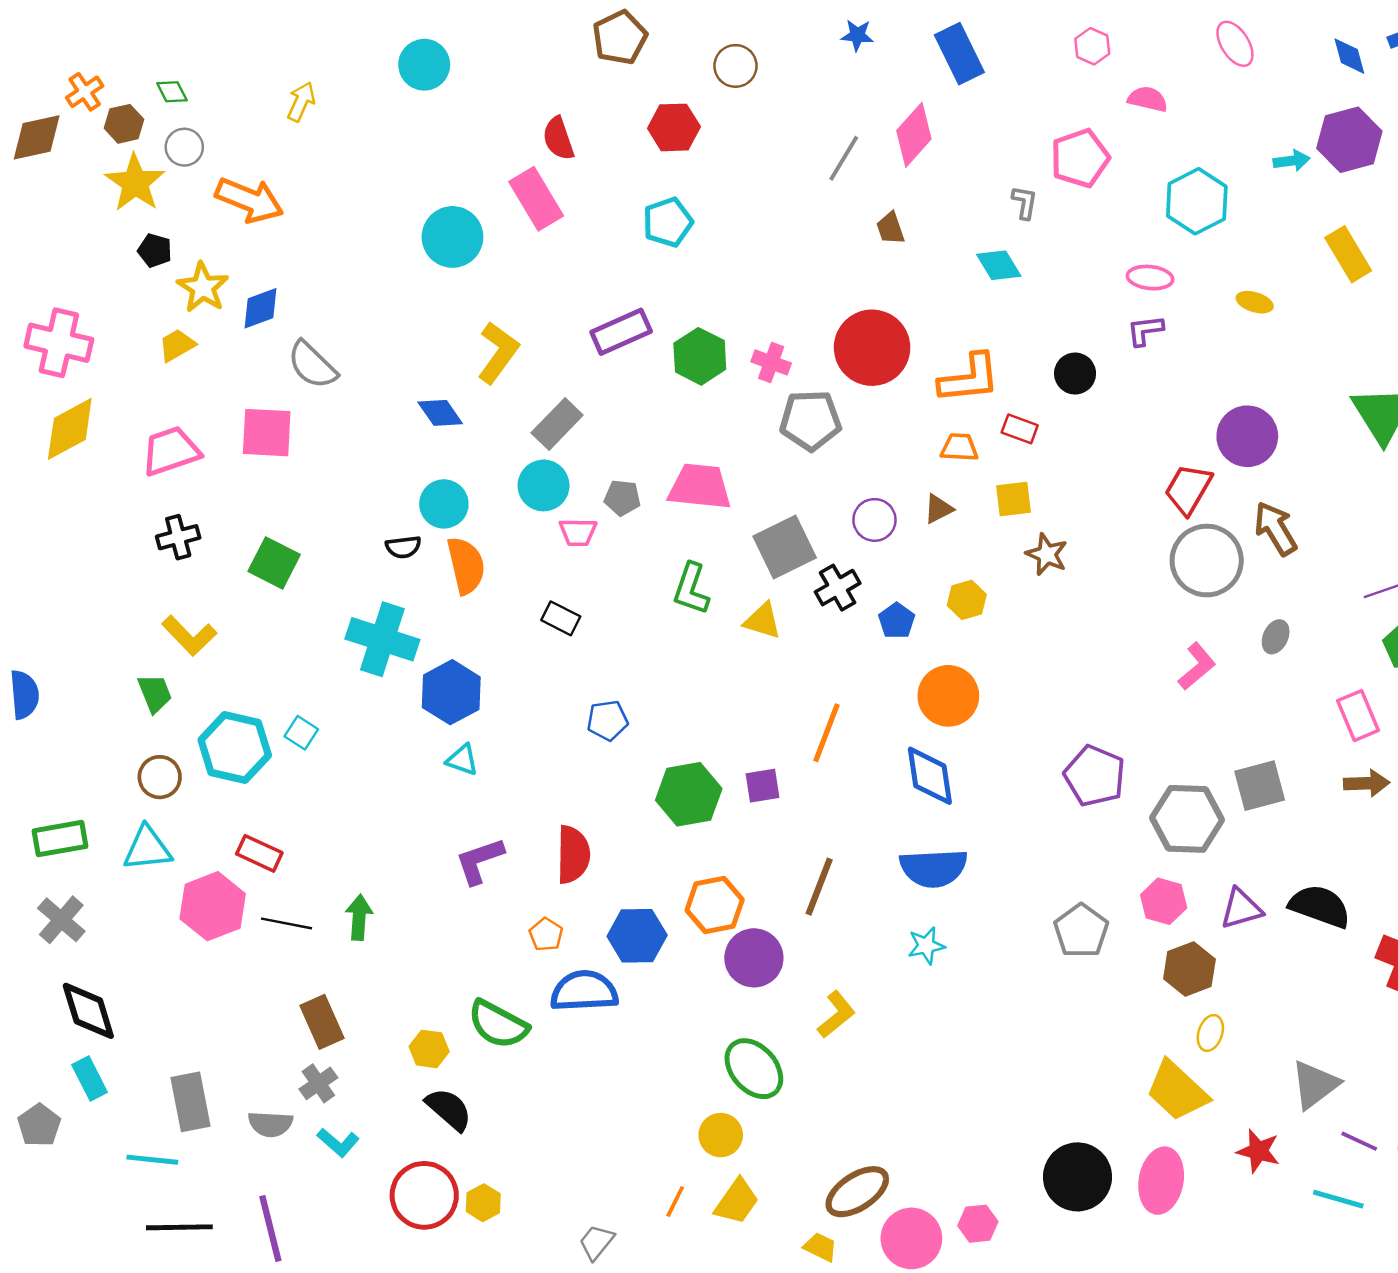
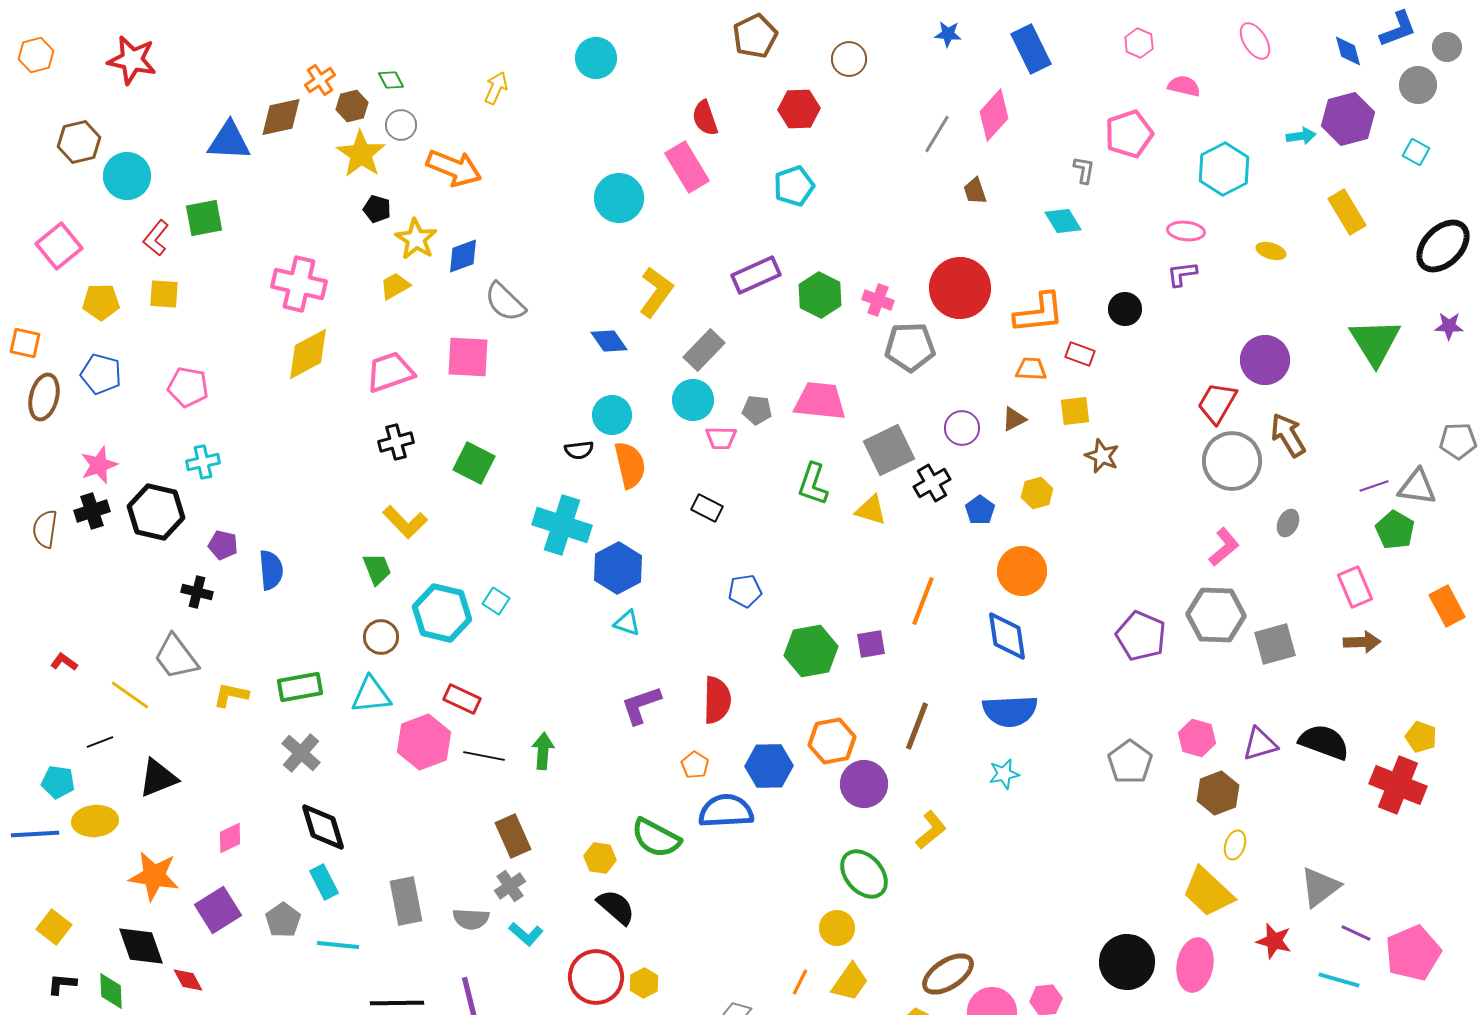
gray hexagon: (1187, 819) -> (1216, 615), moved
cyan line: (152, 1160) -> (338, 945), moved

